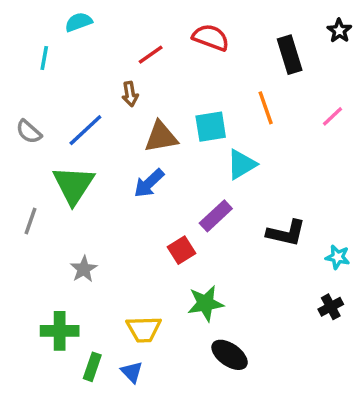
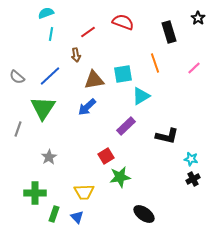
cyan line: (44, 58) -> (51, 34), moved
red square: (182, 250) -> (106, 156), moved
cyan star: (338, 257) -> (191, 159), moved
black ellipse: (230, 355) -> (144, 214), moved

